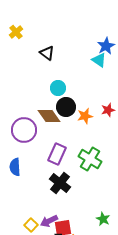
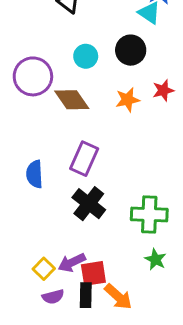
black circle: (66, 107) -> (131, 50), moved
purple circle: (24, 130) -> (33, 76), moved
green cross: (90, 159) -> (149, 214), moved, turned -30
blue semicircle: (15, 167) -> (34, 174), moved

